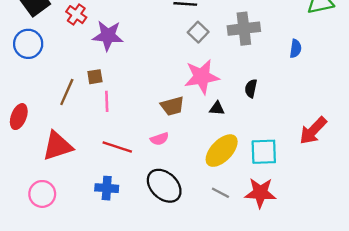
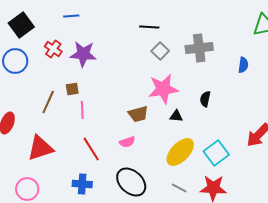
red cross: (76, 15) -> (53, 49), moved
red line: (117, 147) -> (91, 149), turned 40
cyan square: (264, 152) -> (216, 153), turned -35

